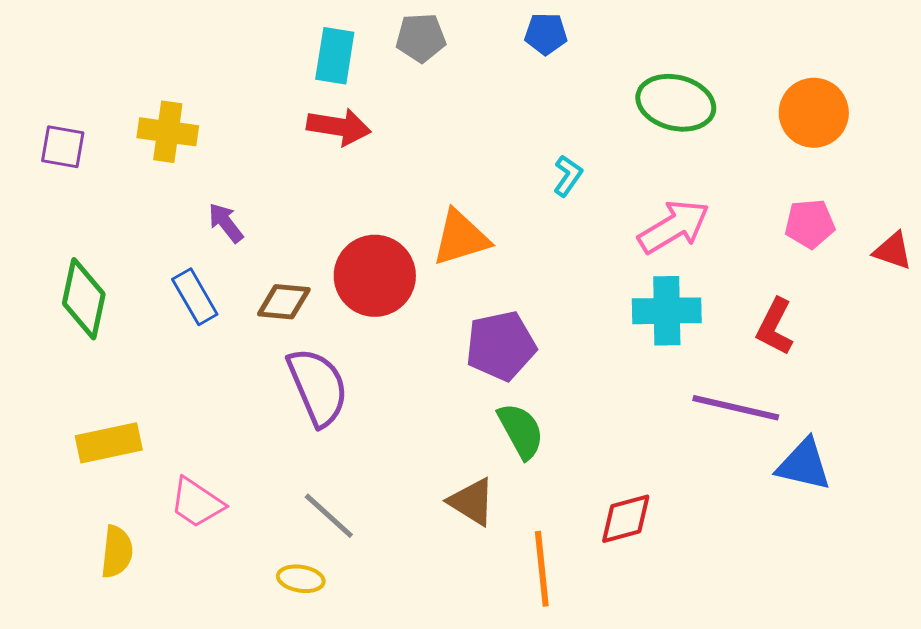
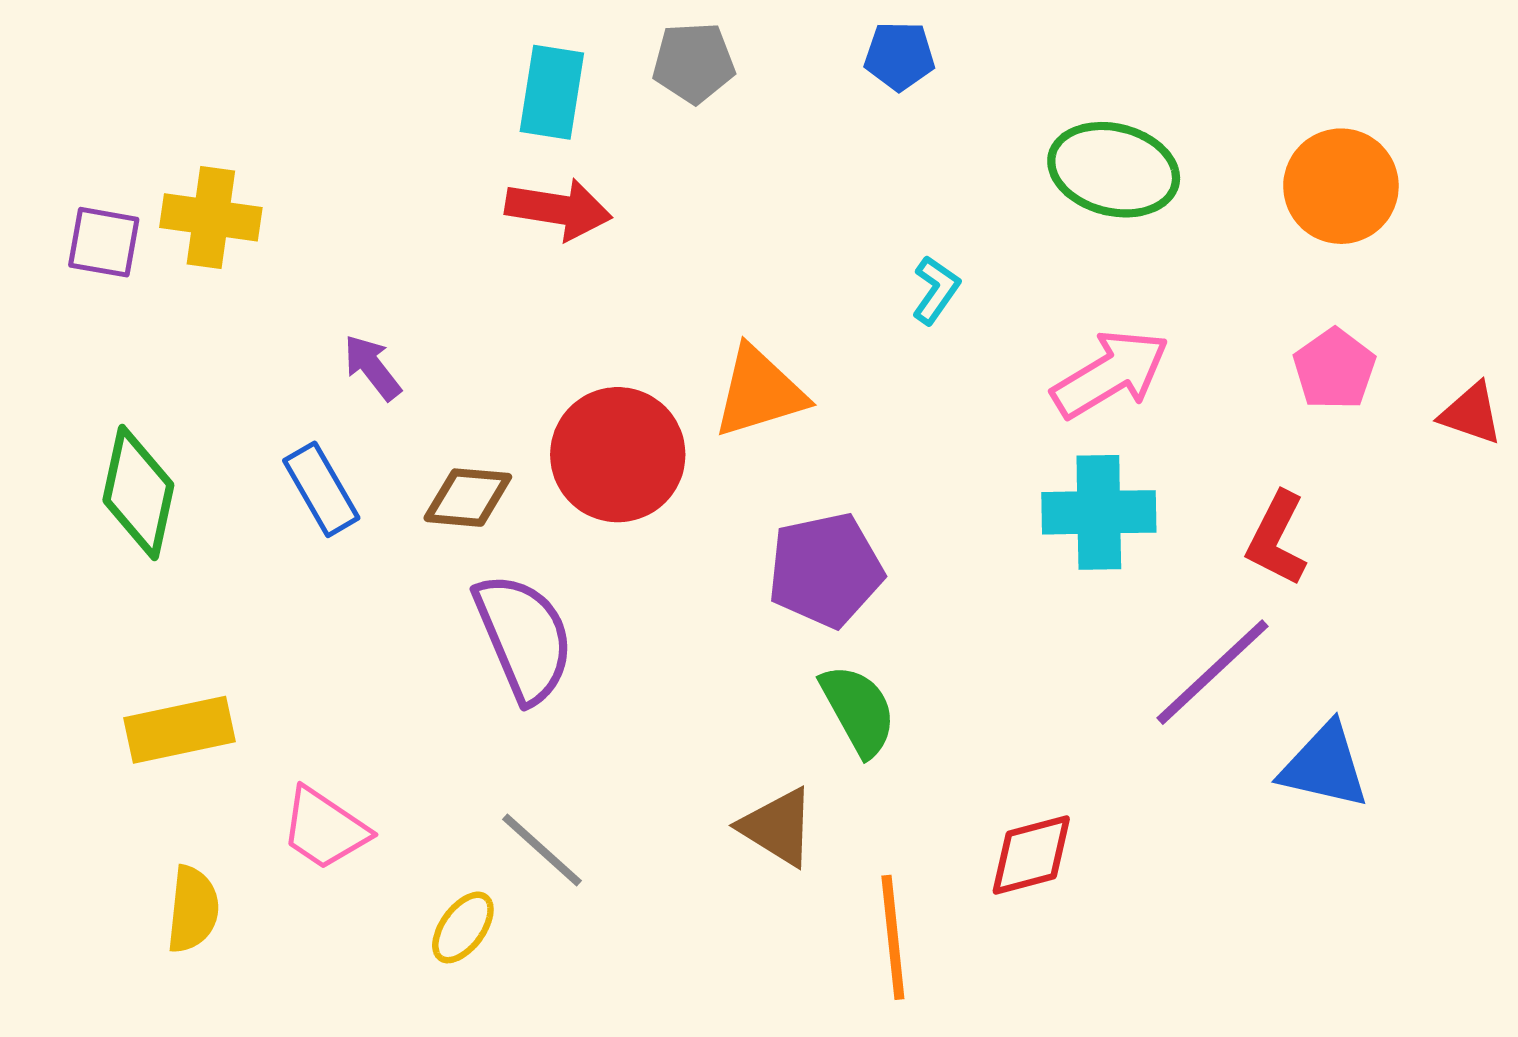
yellow cross: (168, 132) -> (211, 217), moved
pink pentagon: (810, 224) -> (1334, 369), turned -30
purple line: (736, 408) -> (1212, 672), turned -56
yellow ellipse: (301, 579) -> (463, 927), moved, turned -63

